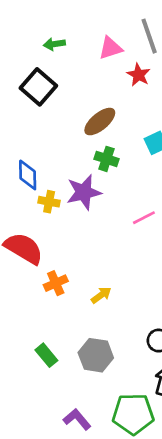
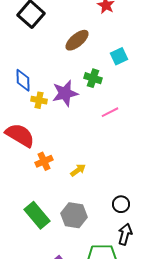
green cross: (106, 159) -> (93, 78), moved
green rectangle: (46, 355) -> (37, 215), size x1.5

